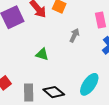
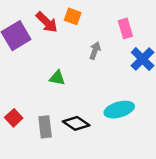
cyan ellipse: (89, 84) -> (119, 110), turned 45

